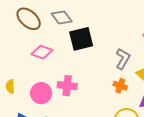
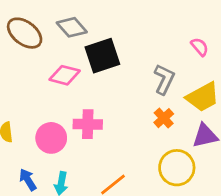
pink diamond: (42, 52) -> (65, 75), moved
orange cross: (120, 86) -> (164, 118), turned 32

